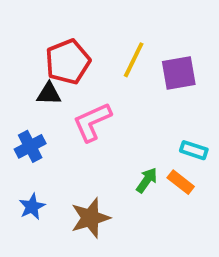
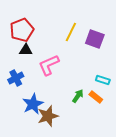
red pentagon: (68, 62) -> (22, 30), moved
purple square: (179, 73) -> (95, 39), turned 30
blue star: (32, 207) -> (33, 104), moved, size x1.5

